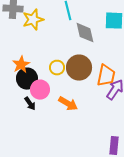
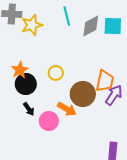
gray diamond: (85, 33) -> (91, 26), moved, turned 75
brown circle: (79, 68) -> (83, 94), moved
pink circle: (40, 90) -> (49, 121), moved

